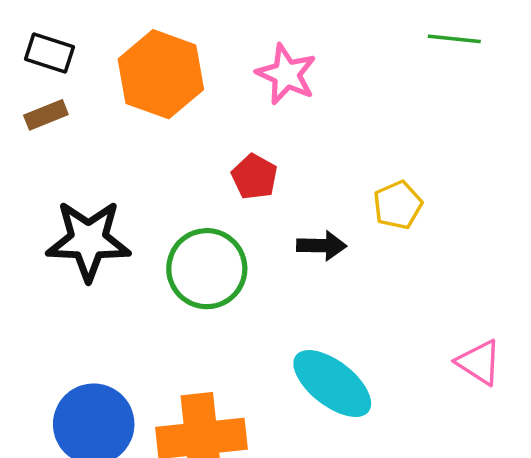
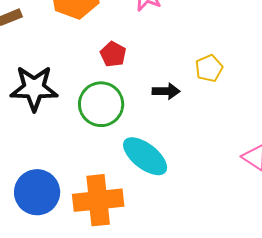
red pentagon: (255, 177) -> (113, 54), moved
cyan ellipse: (332, 384) -> (145, 156), moved

